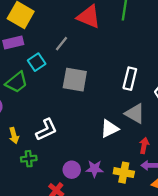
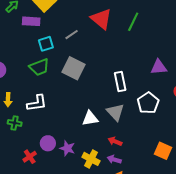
white rectangle: (130, 79) -> (120, 81), turned -42
green trapezoid: (17, 82) -> (39, 67), moved
red arrow: (144, 145) -> (115, 141), turned -96

